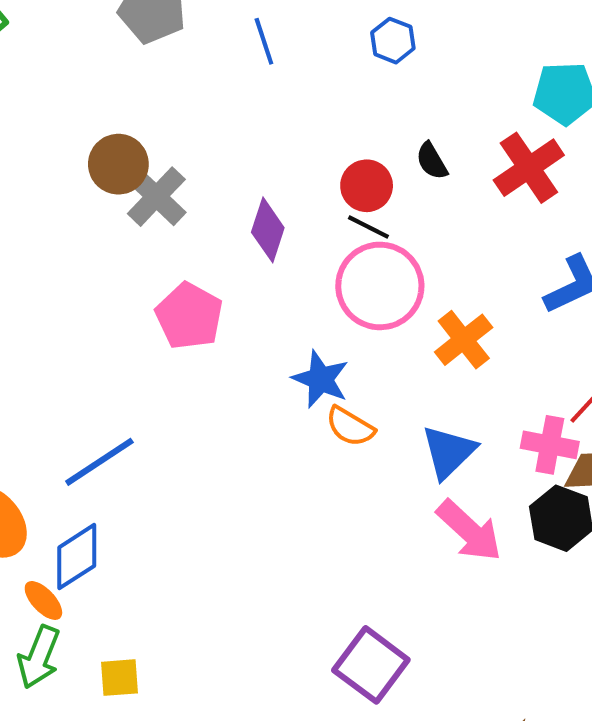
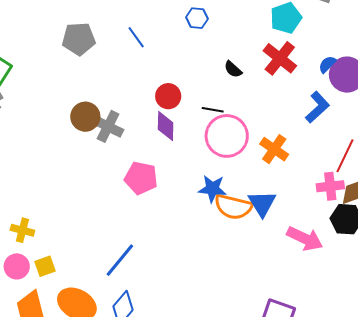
red circle: (367, 186) -> (168, 96), moved
orange semicircle: (350, 427) -> (233, 207), size x1.5
blue triangle: (449, 452) -> (262, 203), moved

